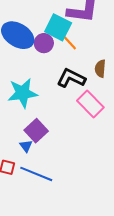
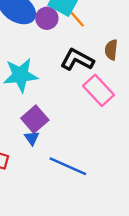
blue triangle: (26, 146) -> (32, 138), moved
blue line: (36, 174) -> (68, 166), moved

